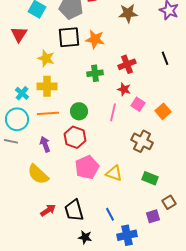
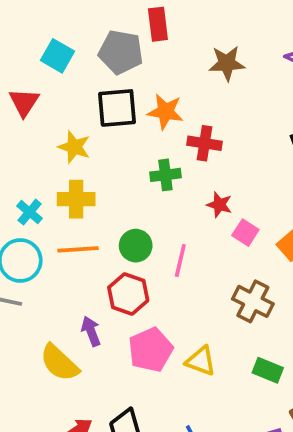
red cross: (127, 64) -> (204, 143), moved, turned 30
pink line: (113, 112) -> (180, 260), moved
purple arrow: (45, 144) -> (91, 331), moved

